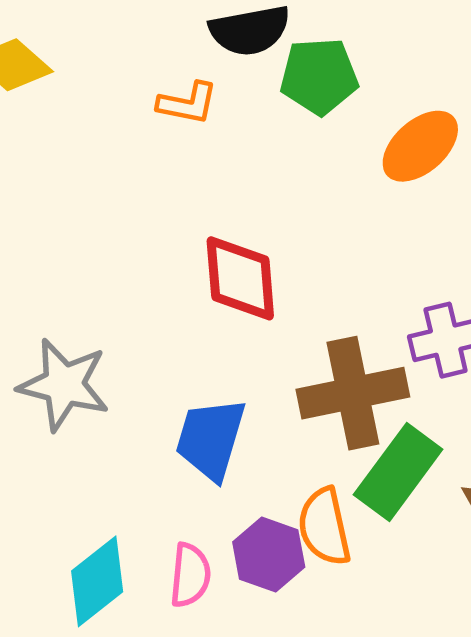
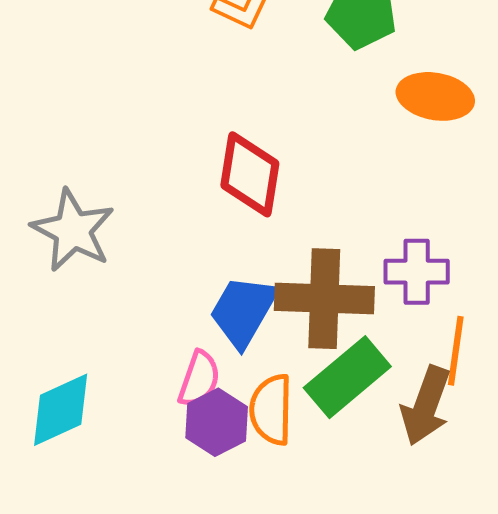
orange ellipse: (420, 146) -> (435, 96), turned 38
blue trapezoid: (211, 439) -> (243, 311), moved
pink semicircle: (190, 575) -> (199, 379), moved

